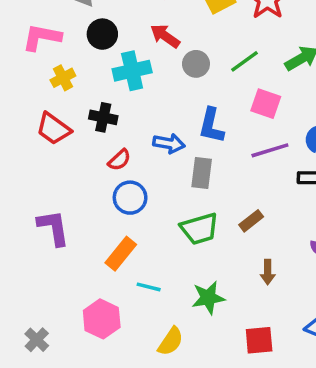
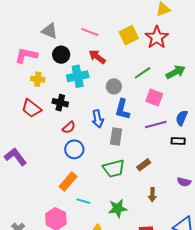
gray circle: (196, 64) -> (114, 86), moved
yellow cross: (63, 78) -> (38, 79), turned 32
blue arrow: (169, 143) -> (98, 119), turned 66
purple L-shape: (53, 228) -> (15, 157), moved, turned -30

